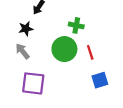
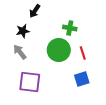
blue square: (100, 80) -> (82, 79), moved

